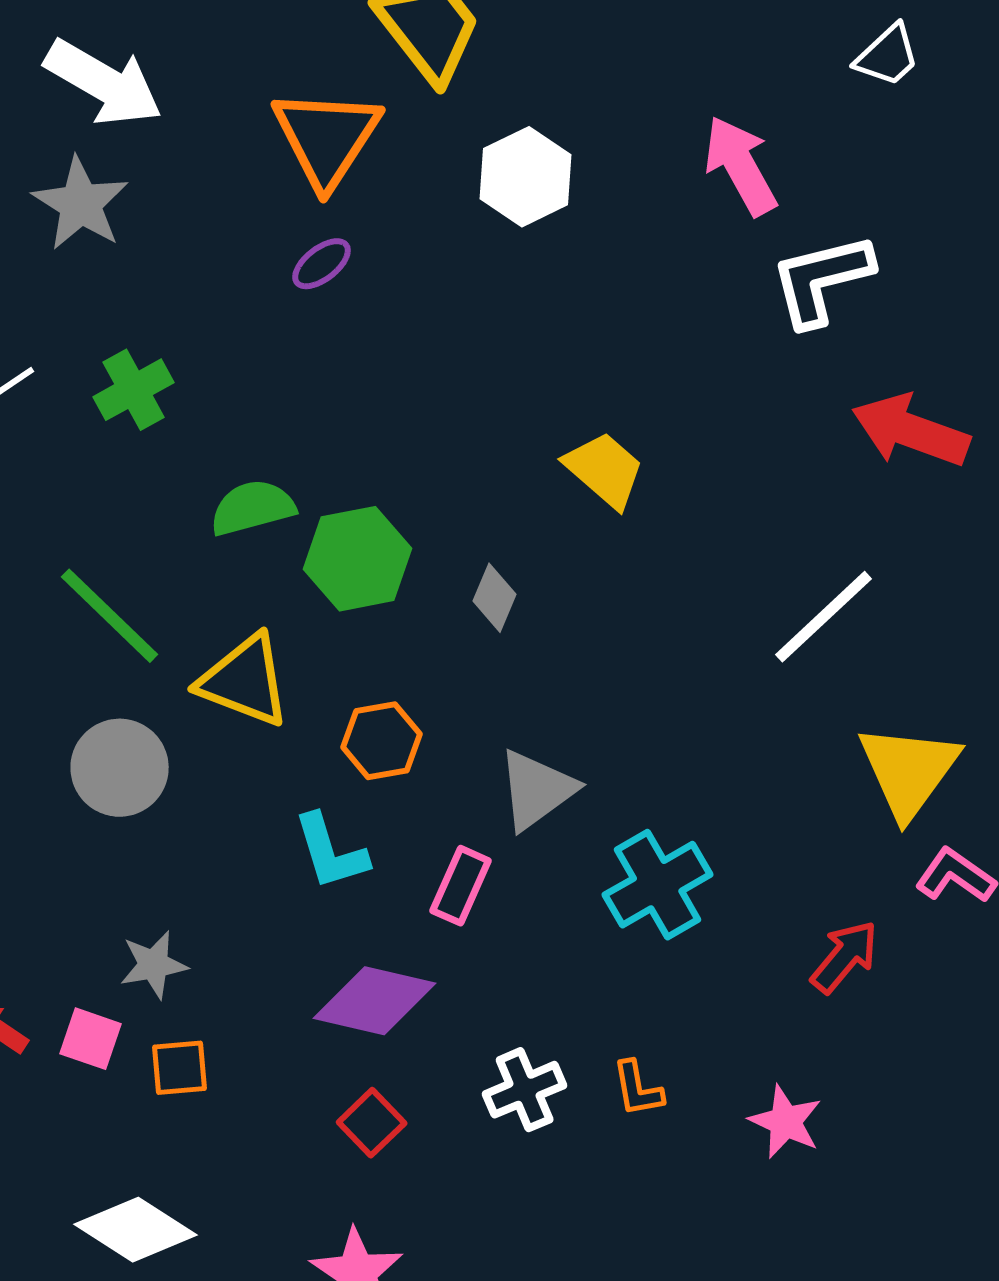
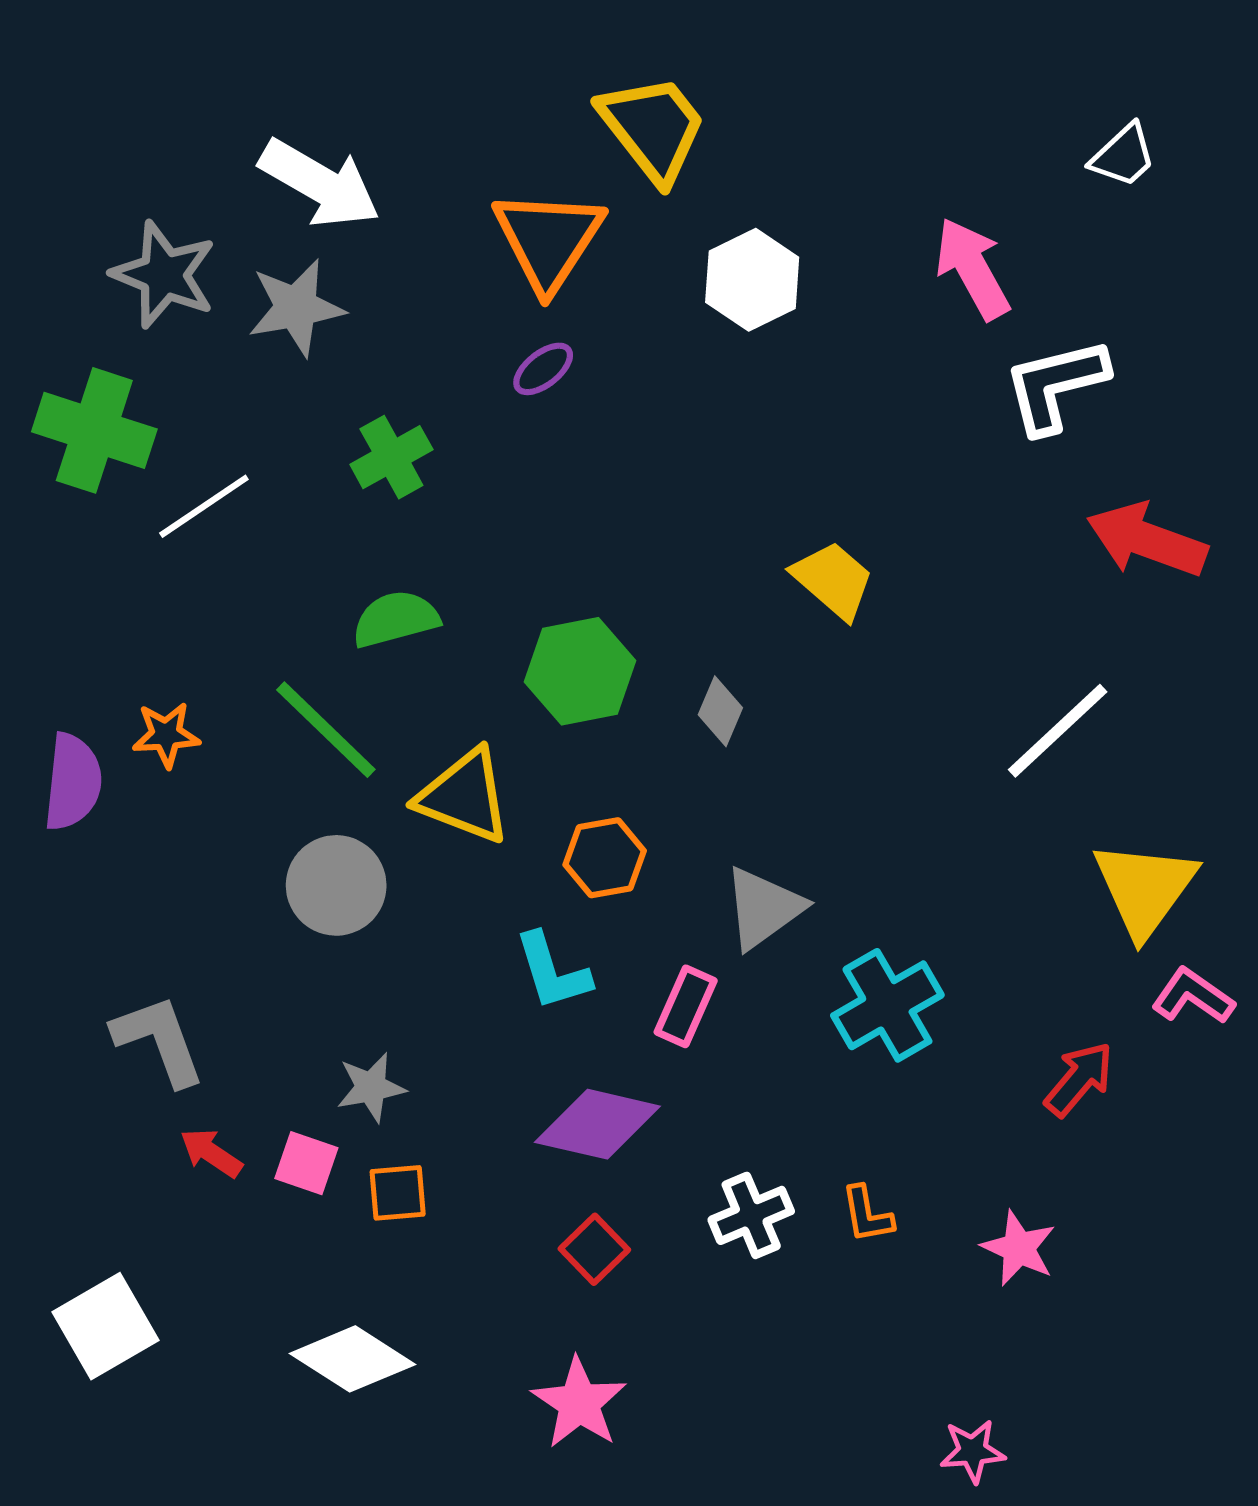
gray star: (81, 204) -> (296, 307), turned 30
green cross: (134, 390) -> (391, 457), moved
green semicircle: (253, 508) -> (396, 619), moved

